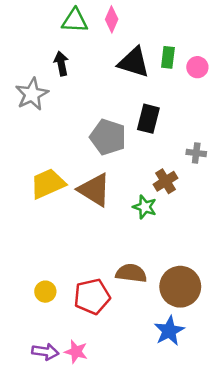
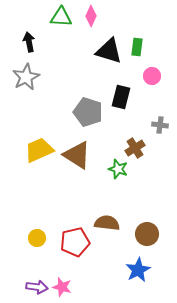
black arrow: (61, 63) -> (29, 42), moved
pink circle: (197, 67) -> (152, 76), moved
brown circle: (180, 287) -> (147, 234), size x0.7

